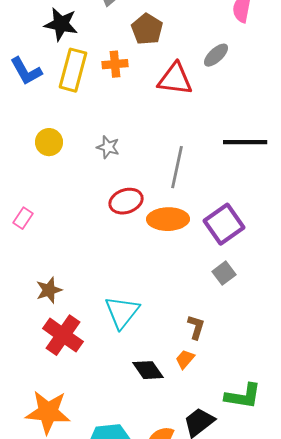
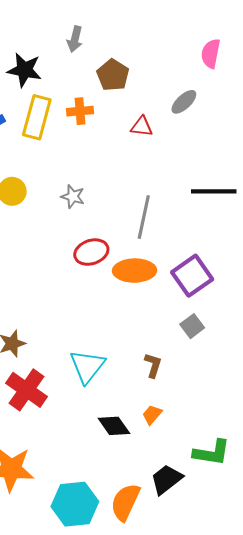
red triangle: (175, 79) -> (142, 127), size x0.6
brown L-shape: (196, 327) -> (153, 365), moved

